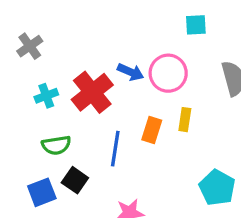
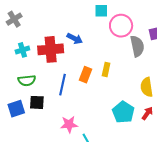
cyan square: (196, 25) -> (101, 11), moved
pink circle: (168, 73) -> (121, 26), moved
red cross: (92, 92) -> (51, 49), turned 30
black square: (75, 180) -> (37, 102), turned -35

